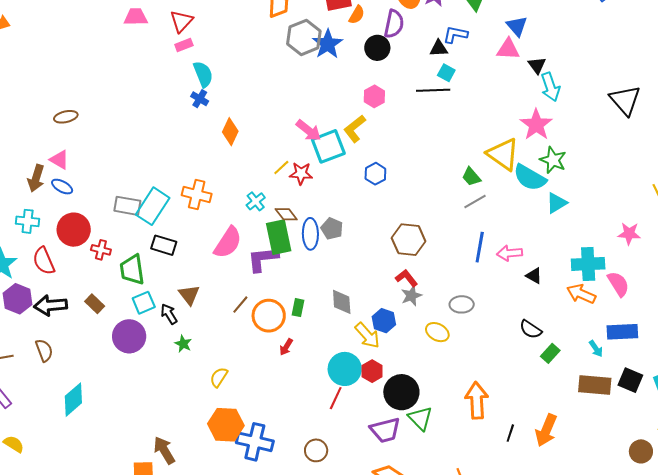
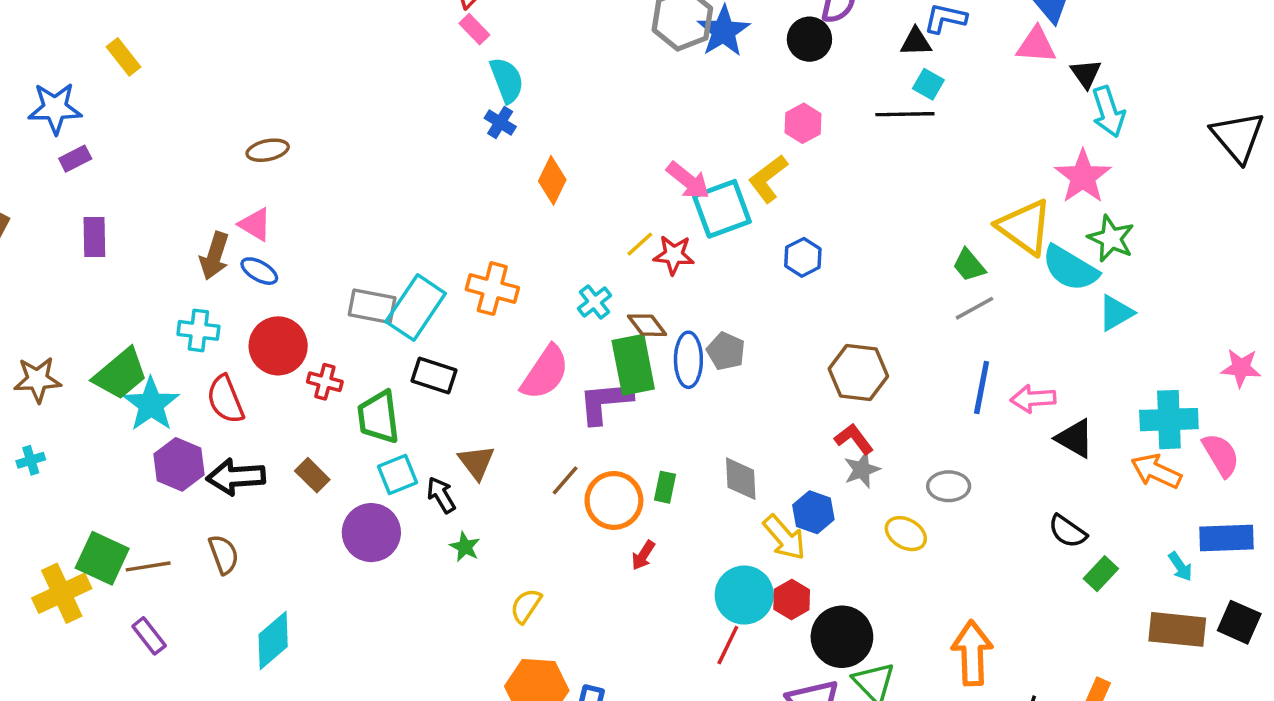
pink rectangle: (184, 45) -> (474, 29), turned 66
black triangle: (534, 276) -> (1075, 438), size x1.4

